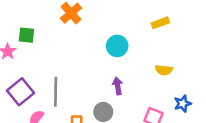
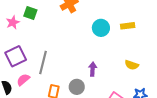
yellow rectangle: (160, 23) -> (128, 26), moved
cyan circle: (117, 46) -> (101, 28), moved

